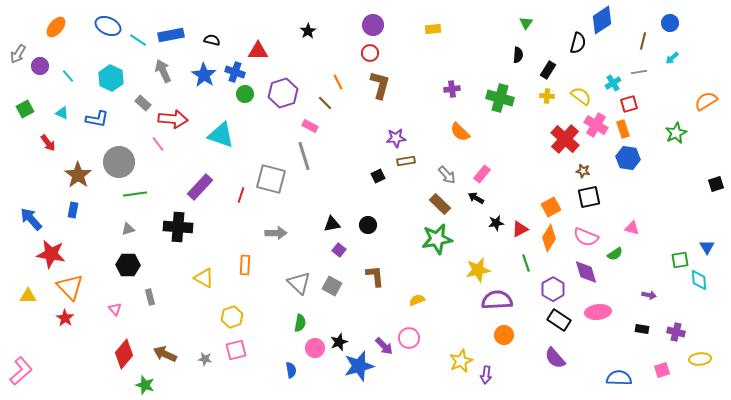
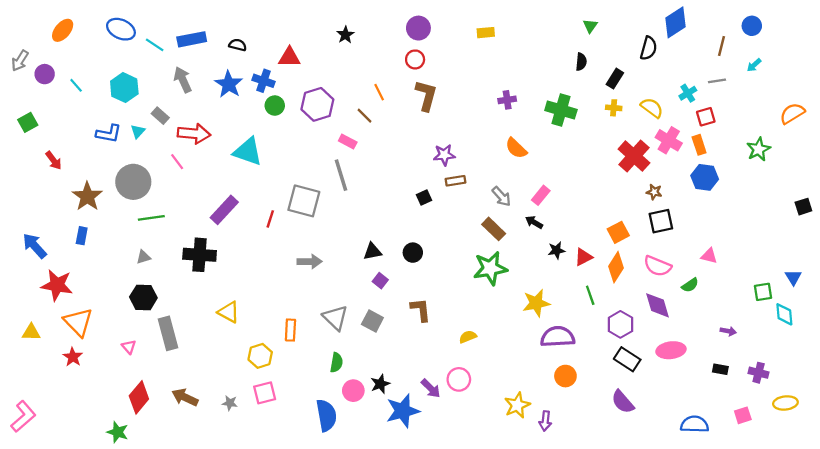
cyan triangle: (62, 113) -> (138, 131), moved, turned 48
orange rectangle: (245, 265) -> (290, 330), moved
gray rectangle: (150, 297) -> (168, 333), size x1.8
blue semicircle: (291, 370) -> (326, 415), size x1.8
green star: (145, 385) -> (118, 432), moved

